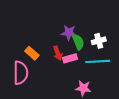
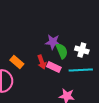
white cross: (99, 41) -> (82, 50), turned 32
pink rectangle: (70, 58) -> (54, 67), turned 40

